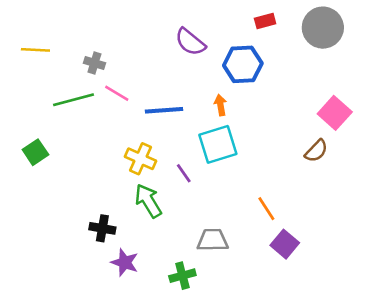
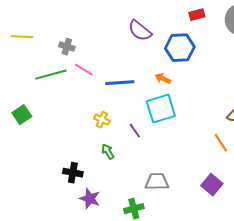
orange arrow: (220, 105) -> (163, 79), turned -56
yellow cross: (140, 159) -> (102, 120), size x0.7
green arrow: (148, 201) -> (108, 152), size x0.6
orange line: (266, 209) -> (221, 143), moved

